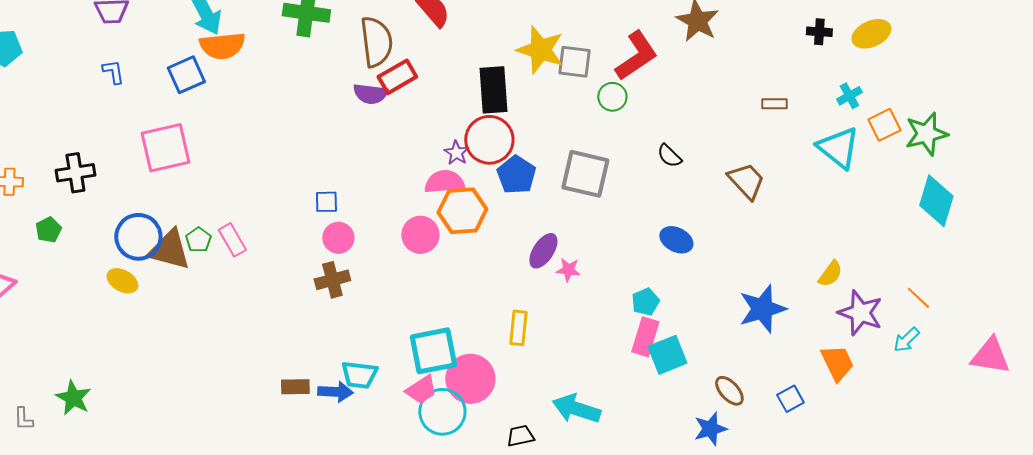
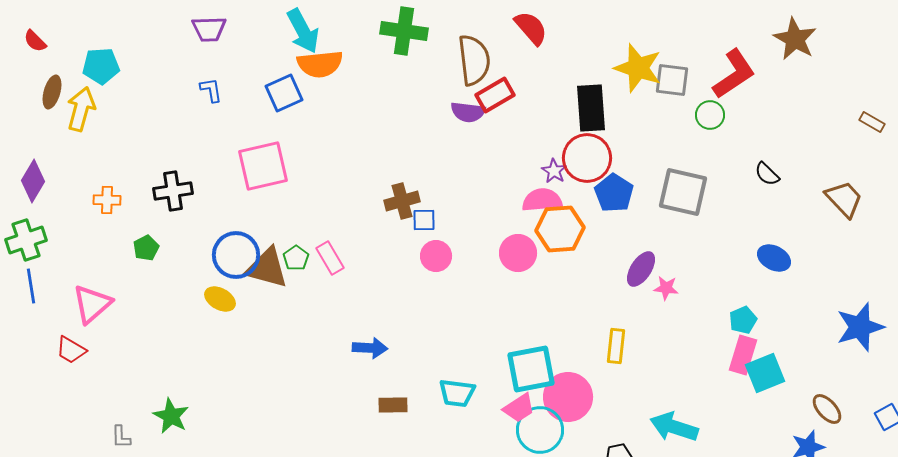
brown rectangle: (774, 104) -> (872, 122), turned 30
brown cross: (332, 280) -> (402, 201), moved
blue arrow: (335, 392) -> (370, 348), moved

